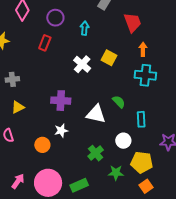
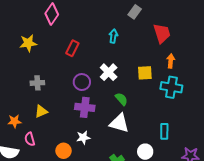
purple circle: (55, 18) -> (82, 82), moved
yellow square: (109, 58) -> (145, 73), moved, turned -35
green semicircle: (119, 102) -> (121, 99), moved

